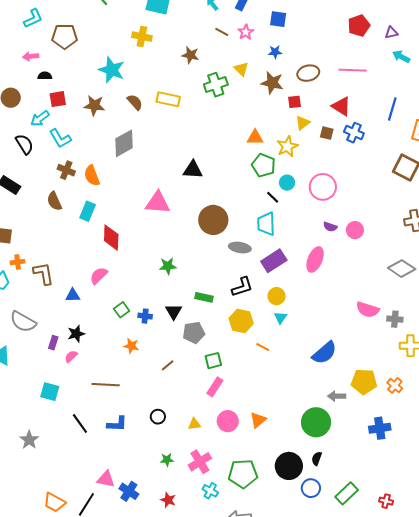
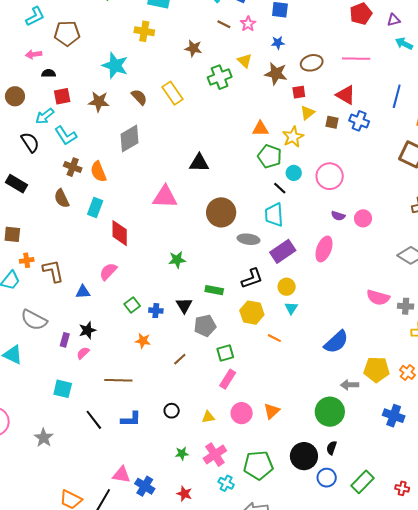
yellow rectangle: (168, 99) -> (172, 93), turned 45
blue cross: (380, 428) -> (394, 416), turned 30

